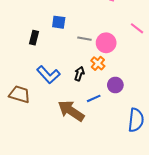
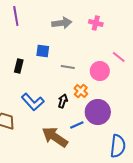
pink circle: (106, 43) -> (100, 71), moved
purple circle: (115, 85) -> (98, 112), size x1.6

